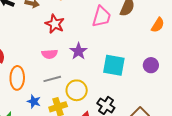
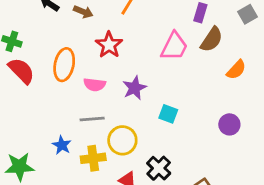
orange semicircle: (158, 25) -> (236, 70), moved
cyan square: (114, 65) -> (168, 114), moved, size x0.6
orange ellipse: (17, 78) -> (64, 65), moved

